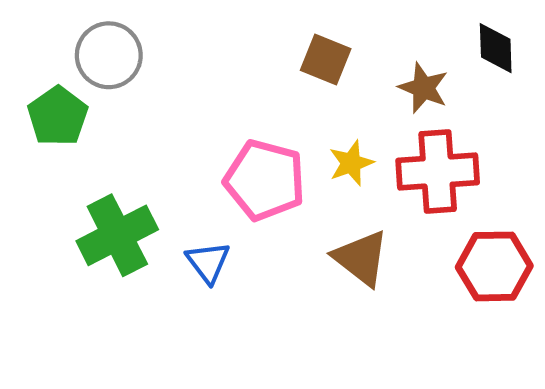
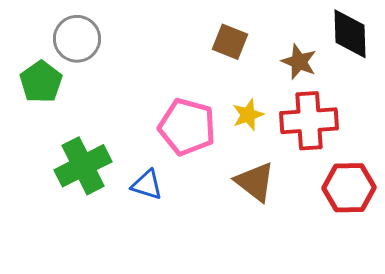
black diamond: (496, 48) -> (350, 34), size x1.4
blue triangle: (208, 262) -> (147, 185), turned -36

